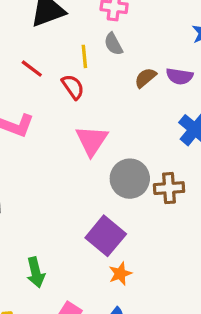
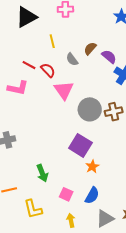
gray semicircle: (113, 44) -> (72, 59), moved
red line: (32, 69) -> (29, 65), moved
purple semicircle: (180, 76) -> (109, 57), moved, turned -140
red semicircle: (73, 87) -> (48, 70), moved

